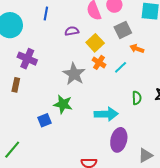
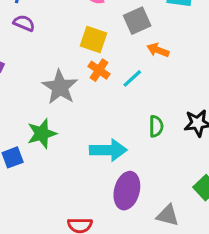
purple semicircle: (72, 31) -> (24, 23), moved, turned 32
yellow square: (95, 43) -> (94, 40), turned -30
green star: (63, 104) -> (42, 134), turned -30
gray triangle: (145, 155) -> (168, 215), turned 42

